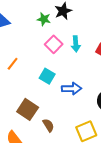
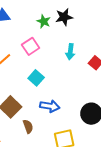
pink square: (54, 44) -> (31, 46), moved
blue arrow: (72, 89) -> (50, 106), moved

